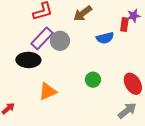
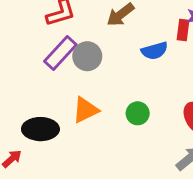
black ellipse: (28, 60) -> (40, 129), moved
orange triangle: (48, 91) -> (85, 110), moved

